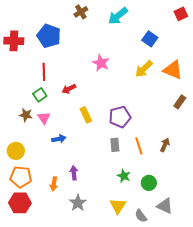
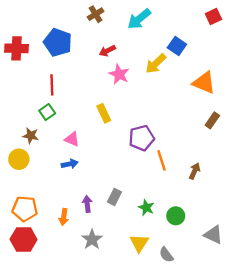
yellow arrow: (144, 69) -> (156, 64), moved
red arrow: (69, 89) -> (107, 51), moved
yellow rectangle: (86, 115) -> (104, 113), moved
pink triangle: (44, 118) -> (72, 139), moved, turned -32
gray rectangle: (115, 145) -> (114, 197), moved, turned 32
orange line: (139, 146) -> (162, 160), moved
yellow circle: (16, 151) -> (19, 159), moved
gray triangle: (165, 206) -> (213, 235), moved

